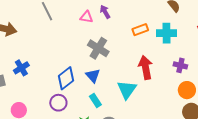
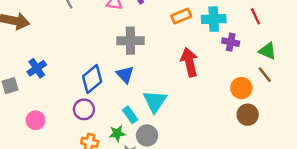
gray cross: (98, 48) -> (130, 41), turned -30
purple cross: (180, 65) -> (231, 42), moved
cyan triangle: (127, 90) -> (155, 101), moved
cyan rectangle: (95, 101) -> (130, 115), moved

